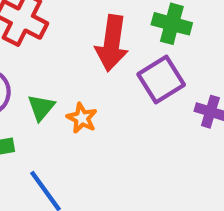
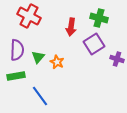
red arrow: (112, 43) -> (71, 27), size x0.7

